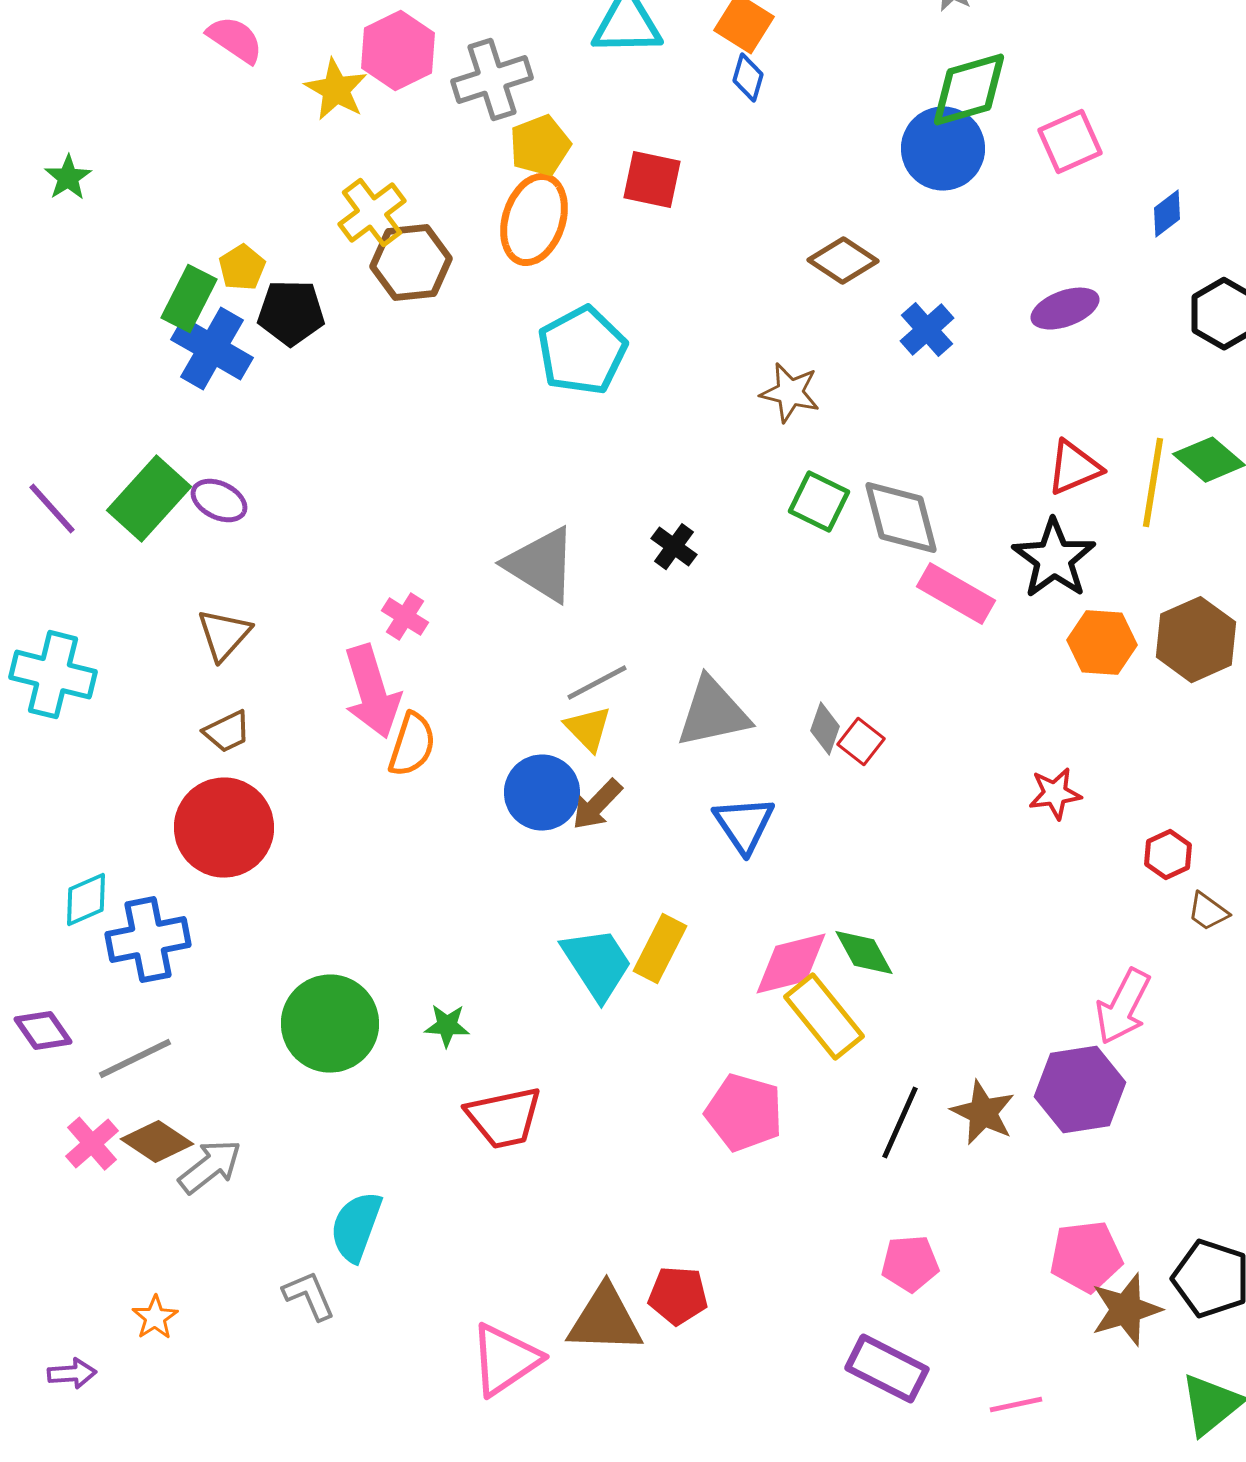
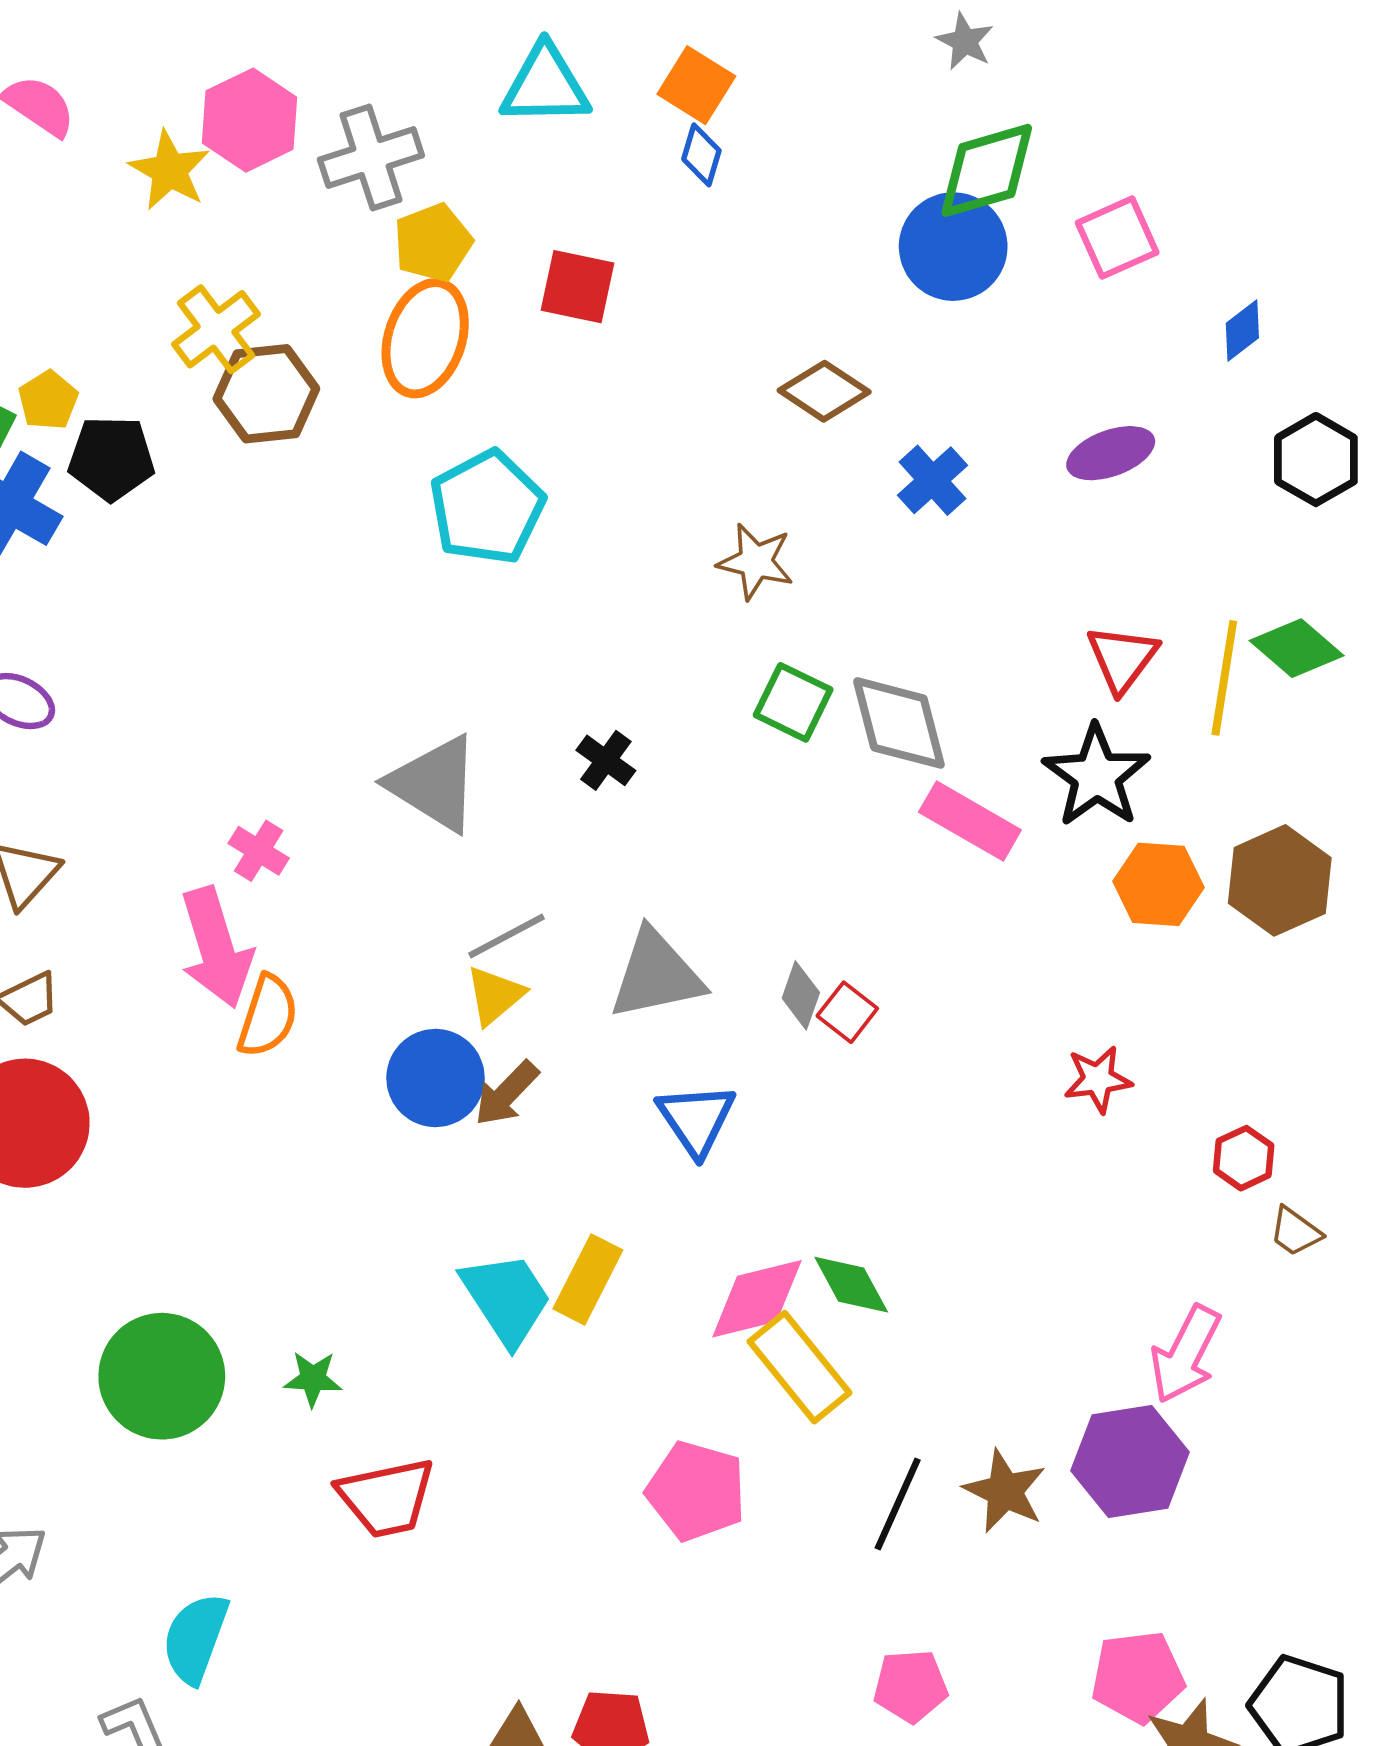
red triangle: (1074, 468) -> (1122, 658), turned -30
yellow triangle: (588, 729) -> (495, 995), turned 34

